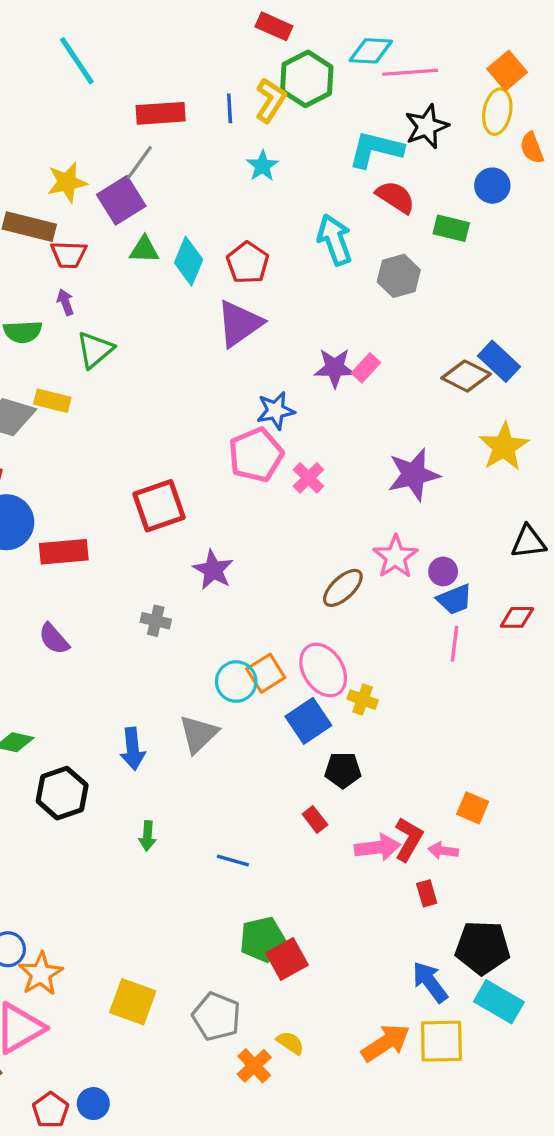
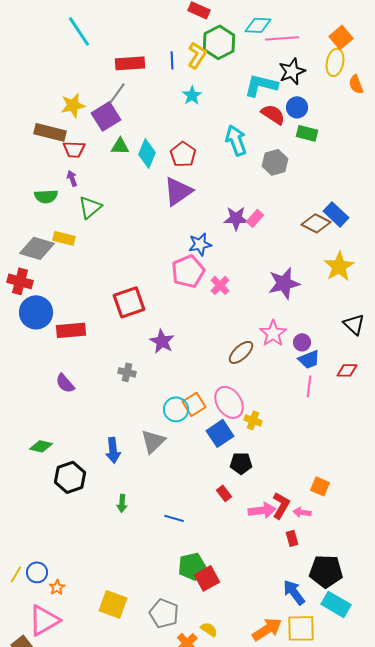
blue circle: (492, 186) -> (297, 107), moved
black triangle: (528, 542) -> (354, 324), turned 50
orange star: (41, 974) -> (57, 587), size x0.6

